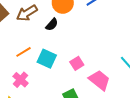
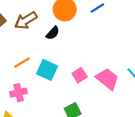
pink cross: (21, 80) -> (19, 93), turned 35
pink trapezoid: (99, 80) -> (107, 79), moved

